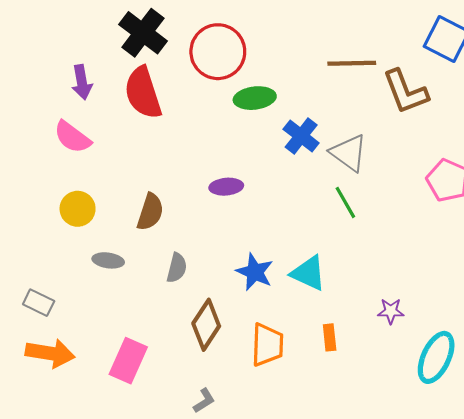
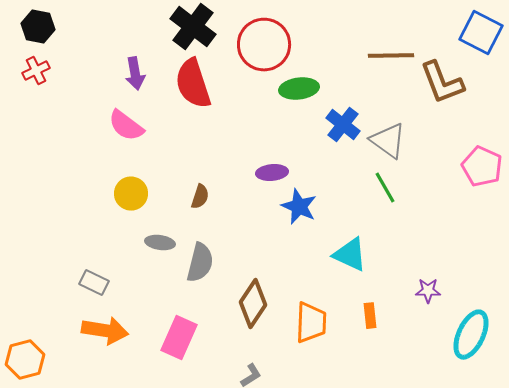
brown semicircle: (150, 212) -> (200, 197), size x0.7
gray semicircle: (177, 268) -> (200, 263), moved, size x1.4
blue star: (255, 272) -> (299, 207), moved

